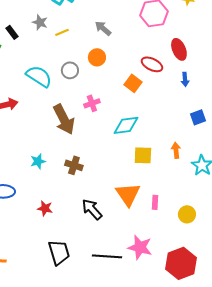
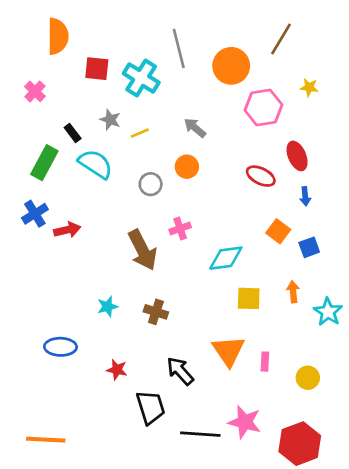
cyan semicircle: (39, 76) -> (95, 164), moved
orange square: (133, 83) -> (278, 231), moved
blue square: (198, 117) -> (309, 247), moved
black trapezoid: (59, 252) -> (151, 407), moved

